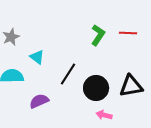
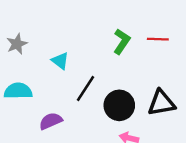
cyan triangle: (37, 57) -> (60, 61), moved

